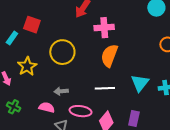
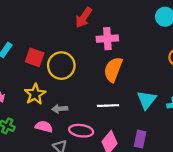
red square: (32, 25) -> (35, 57), moved
yellow star: (27, 66) -> (35, 94), moved

